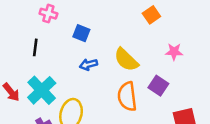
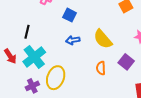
black line: (35, 47) -> (27, 32), moved
orange semicircle: (127, 96) -> (101, 68), size x0.6

